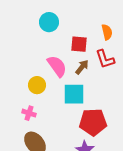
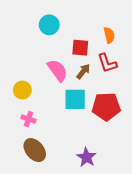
yellow circle: (37, 85) -> (22, 90), moved
red pentagon: (93, 122) -> (106, 107), moved

